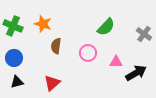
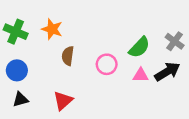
green semicircle: (106, 27) -> (139, 47), moved
black arrow: (136, 73) -> (167, 72), moved

